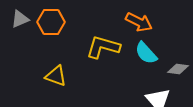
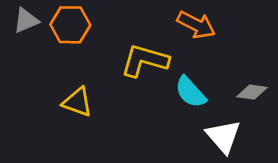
cyan semicircle: (146, 53) -> (190, 92), moved

